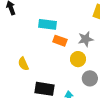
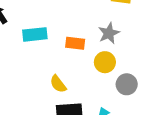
cyan rectangle: (48, 24) -> (35, 34), moved
yellow semicircle: (23, 64) -> (58, 84), moved

